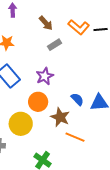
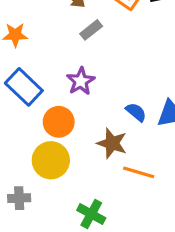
orange circle: (38, 102) -> (59, 122), moved

